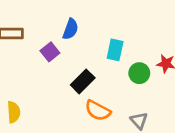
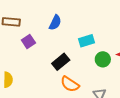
cyan rectangle: (115, 50) -> (86, 41), turned 56
purple square: (50, 52) -> (28, 42), moved

